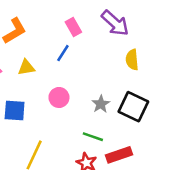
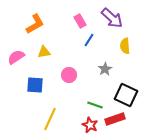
blue line: (63, 53) -> (89, 40), moved
gray star: (101, 104) -> (105, 69), moved
black square: (133, 107) -> (126, 95), moved

